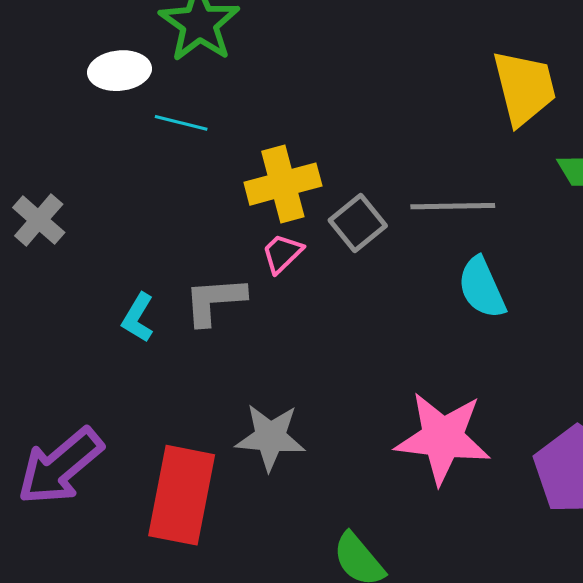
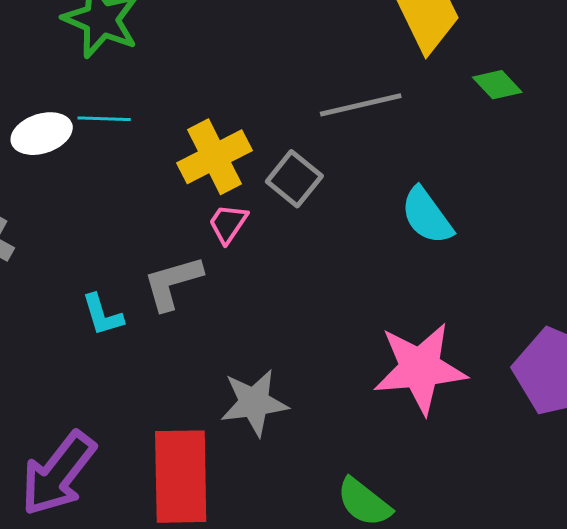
white ellipse: (120, 71) -> (42, 134), moved
gray line: (453, 206) -> (361, 105), moved
cyan L-shape: (138, 318) -> (102, 315), turned -36

